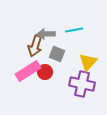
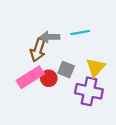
gray square: (57, 54) -> (66, 70), moved

